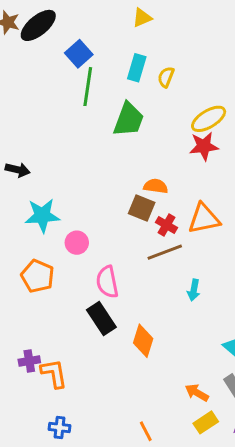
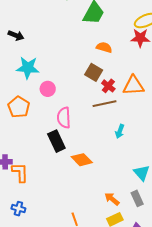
orange semicircle: (156, 186) -> (104, 47), moved
orange diamond: (143, 341) -> (82, 160), turned -70

